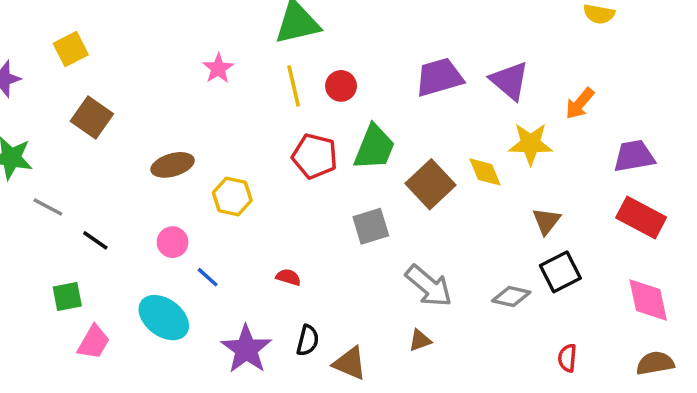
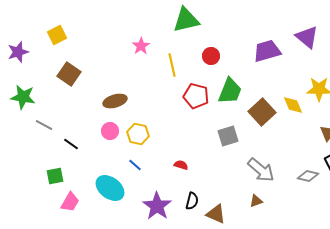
purple triangle: (509, 81) -> (307, 37), moved
yellow line: (294, 86) -> (172, 65), moved
yellow hexagon: (232, 196) -> (138, 134), moved
pink circle: (173, 242) -> (110, 131), moved

